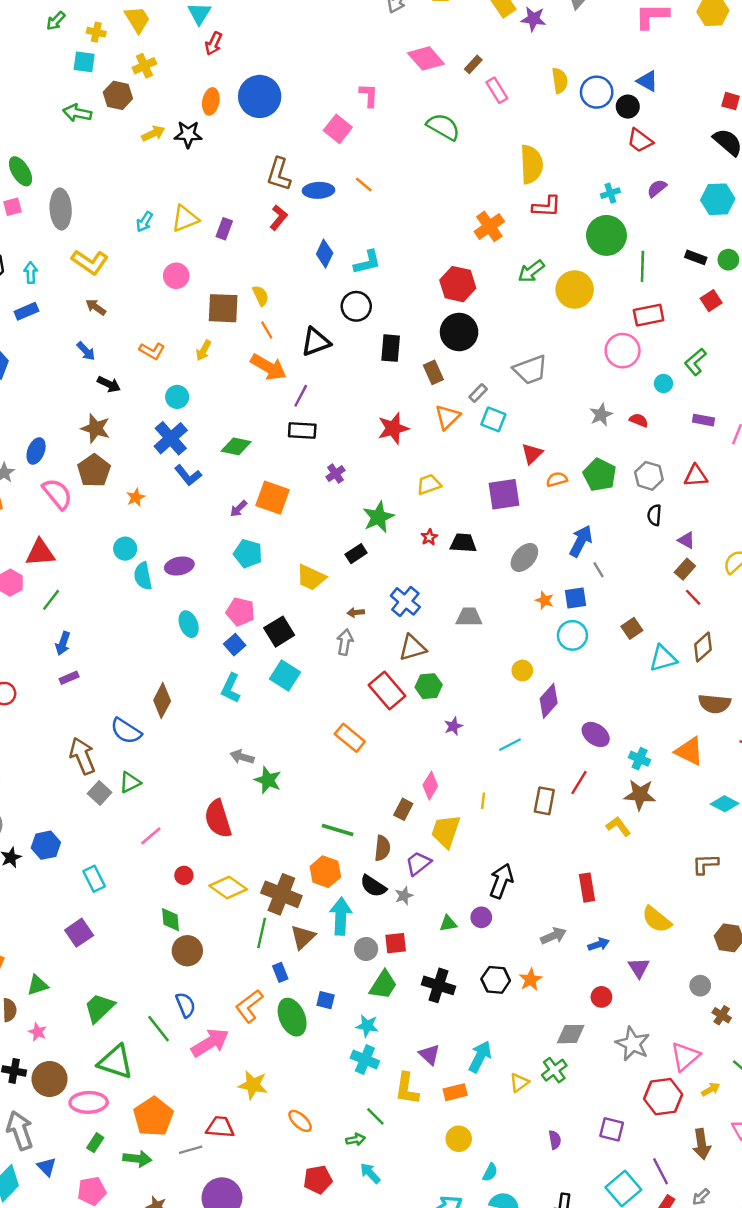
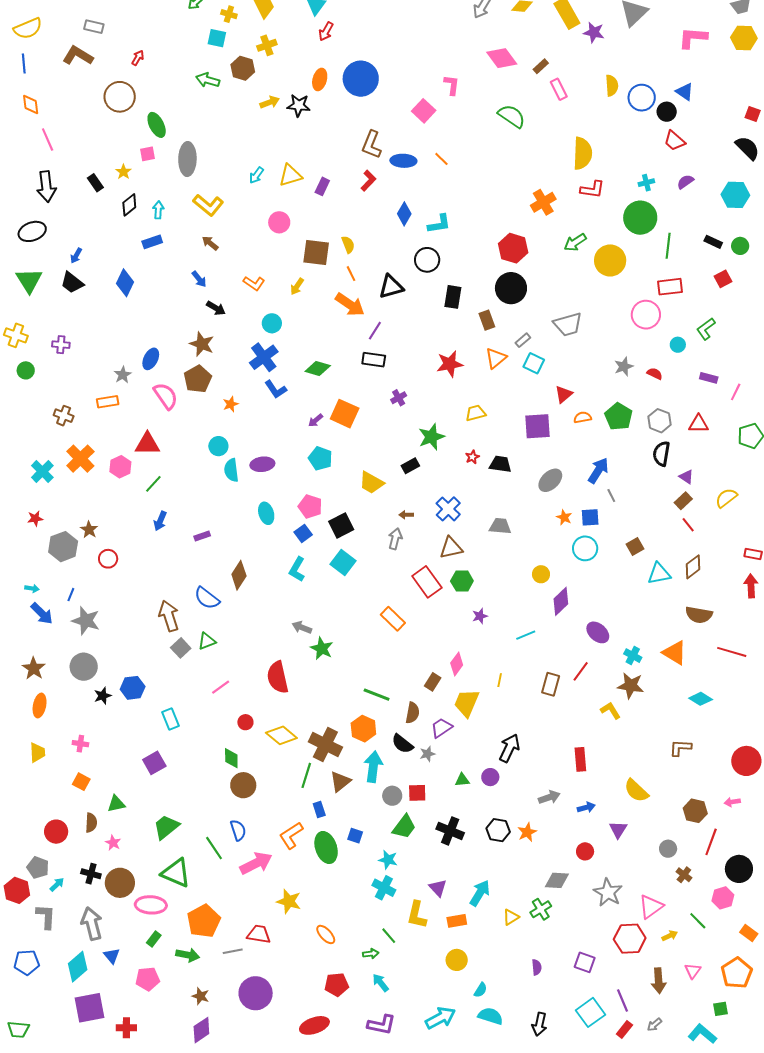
black semicircle: (654, 515) -> (661, 454), size x1.4
purple rectangle: (69, 678) -> (202, 536), moved

